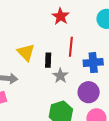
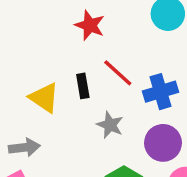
red line: (71, 47) -> (118, 73), turned -42
black rectangle: (48, 60) -> (83, 86), moved

